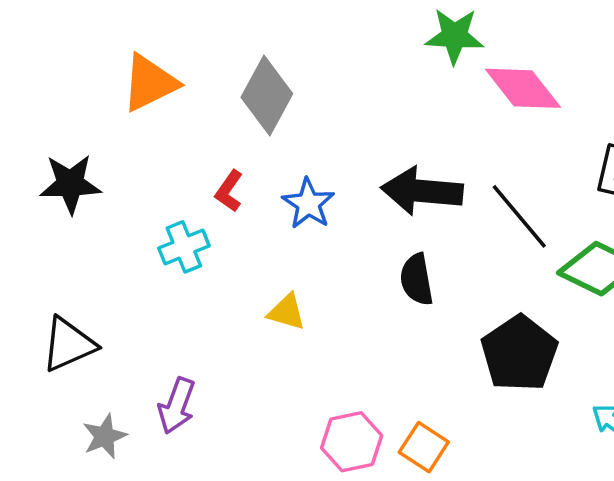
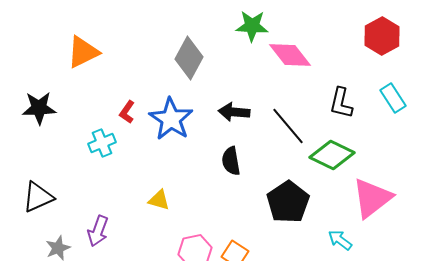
gray diamond: (267, 95) -> (189, 58), moved
black arrow: (422, 191) -> (234, 112), size x0.7
blue star: (308, 204) -> (171, 119), size x1.5
yellow triangle: (287, 312) -> (159, 200), moved

